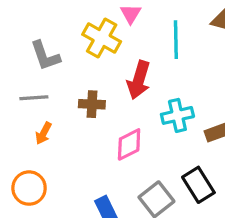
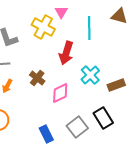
brown cross: (92, 104) -> (37, 78), moved, turned 35
cyan cross: (177, 115) -> (90, 75), turned -30

